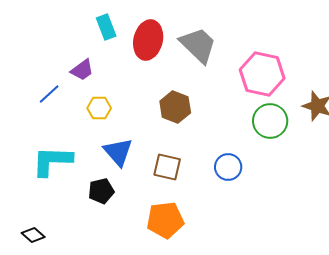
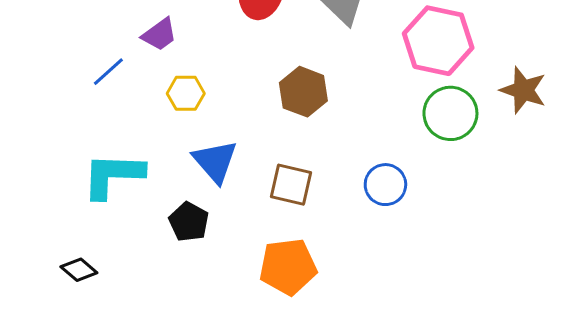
black pentagon: (101, 191) -> (189, 222), turned -30
black diamond: (33, 235) -> (79, 270), moved

